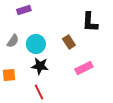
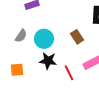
red line: (39, 92) -> (69, 73), moved

